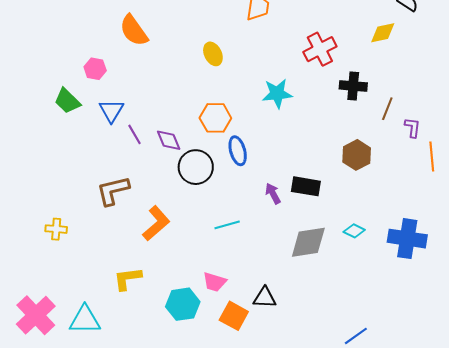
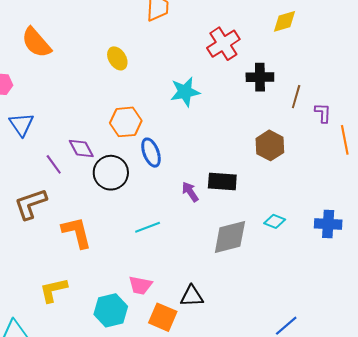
purple line: (135, 134) -> (54, 164), moved
orange L-shape: (156, 223) -> (77, 232), turned -57
blue cross: (407, 239) -> (328, 224), size x0.7

